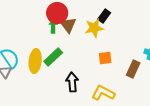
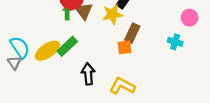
yellow ellipse: (35, 61) -> (47, 51), turned 50
brown rectangle: (133, 69) -> (132, 33), moved

